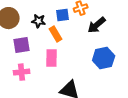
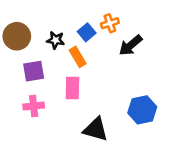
blue square: (63, 15) -> (87, 32), turned -32
blue hexagon: (104, 58) -> (142, 110), moved

